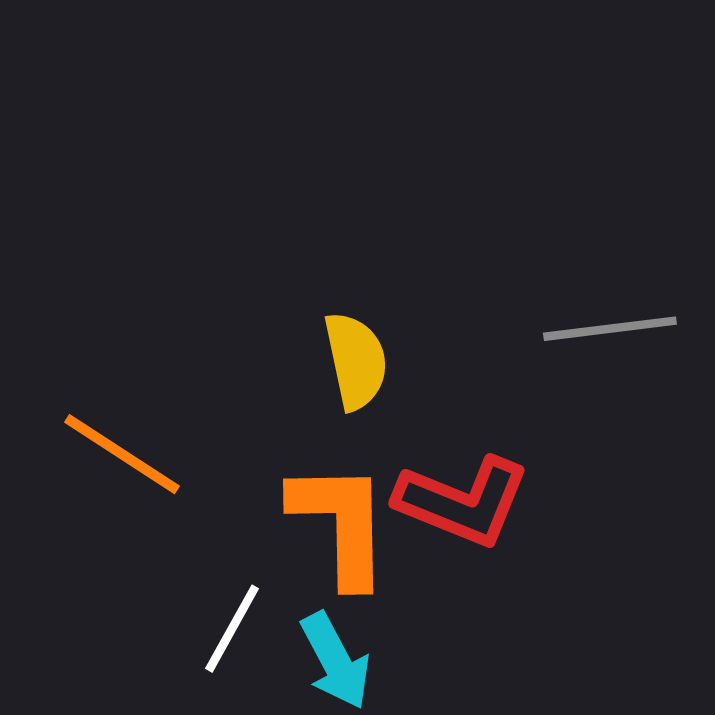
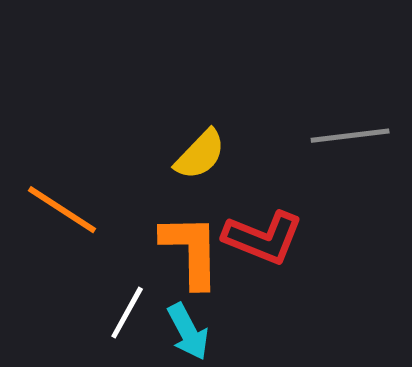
yellow semicircle: (356, 361) -> (200, 155), turned 56

